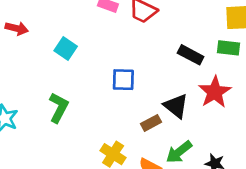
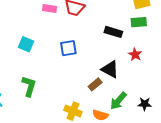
blue square: (123, 80) -> (68, 48), moved
red star: (215, 92) -> (135, 54), size x0.6

